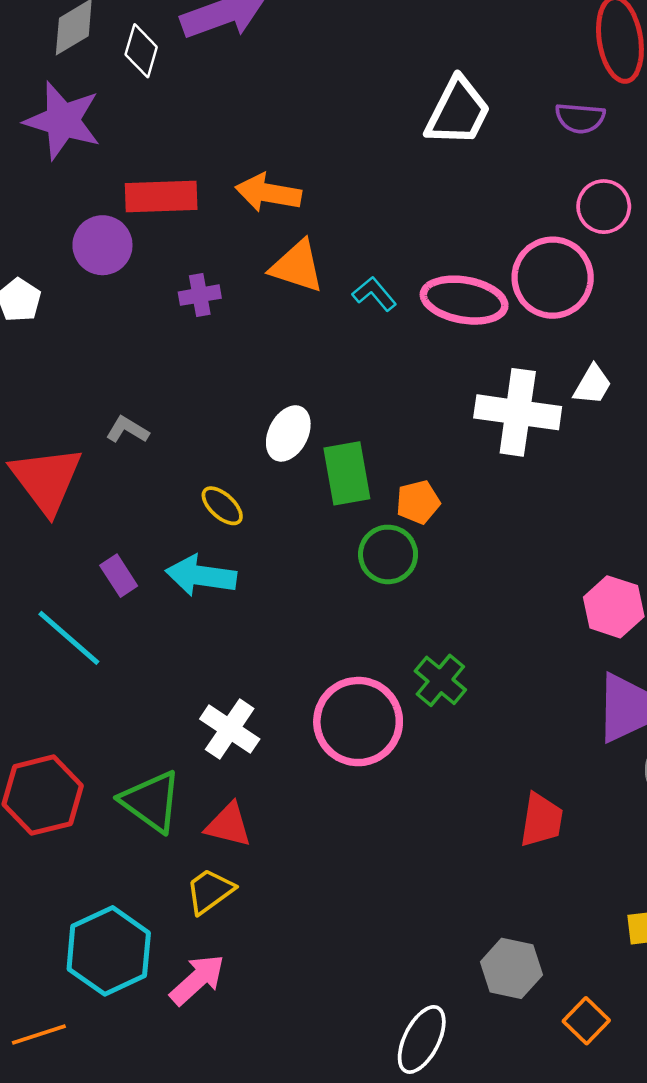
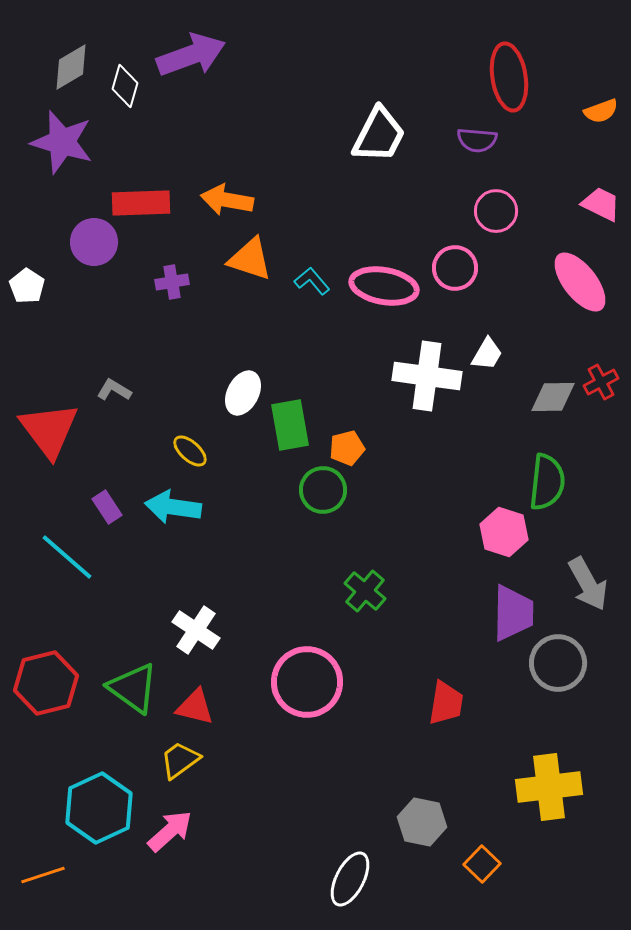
pink circle: (553, 278) -> (455, 268), size x0.7
pink circle: (358, 722) -> (307, 682), moved

